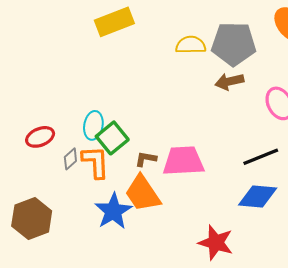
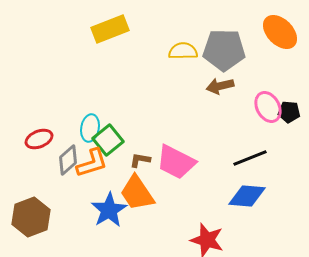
gray diamond: (70, 159) -> (68, 160), size x1.4
pink trapezoid: (183, 161) -> (176, 162), turned -150
orange L-shape: (96, 162) -> (92, 163), turned 76

